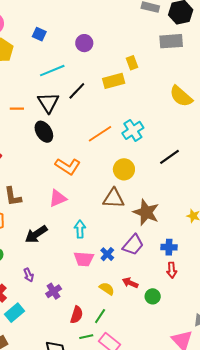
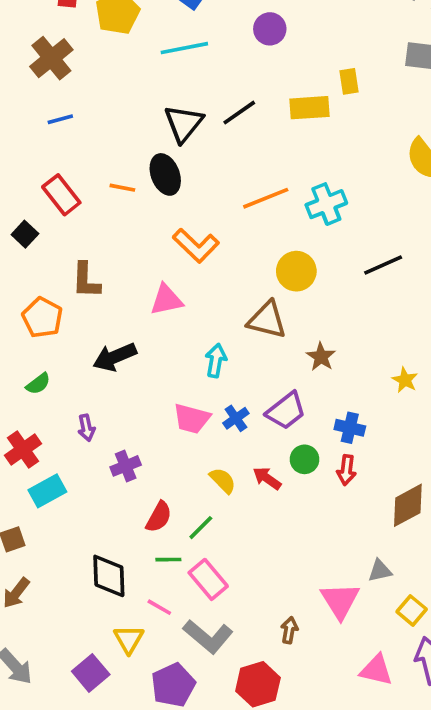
cyan line: (52, 71) -> (184, 48), moved
orange line: (17, 109) -> (122, 188), moved
brown star: (146, 212) -> (321, 357), size x0.6
cyan arrow: (80, 229) -> (216, 360), moved
green circle: (153, 296) -> (305, 459), moved

